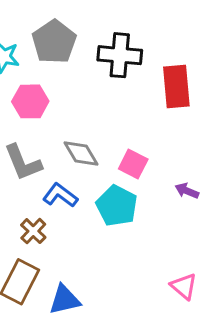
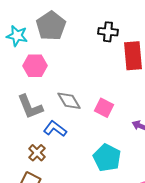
black cross: (120, 55) -> (108, 32), moved, size x0.7
cyan pentagon: (117, 206) -> (107, 158), moved

